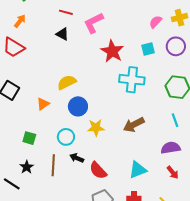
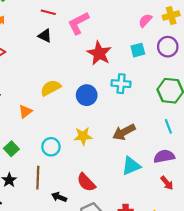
cyan cross: (132, 80) -> (121, 84), size x0.7
blue circle: (78, 106) -> (87, 95), moved
green square: (29, 138) -> (11, 149), turned 32
black arrow: (77, 158) -> (59, 197), moved
cyan triangle: (138, 170) -> (131, 166), moved

